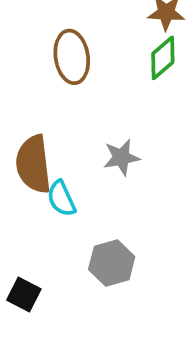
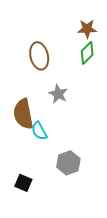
gray star: (121, 157) -> (58, 94), moved, turned -30

